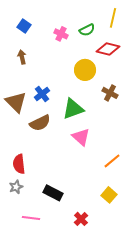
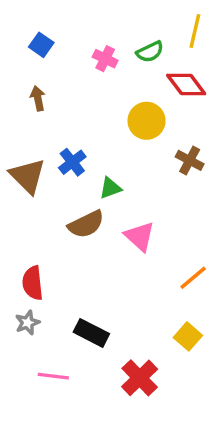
red diamond: (108, 49) -> (186, 85), turned 40
green triangle: (73, 109) -> (110, 188), moved, size x0.6
brown semicircle: (40, 123) -> (86, 224), moved
red cross: (81, 219) -> (140, 378), size x1.5

